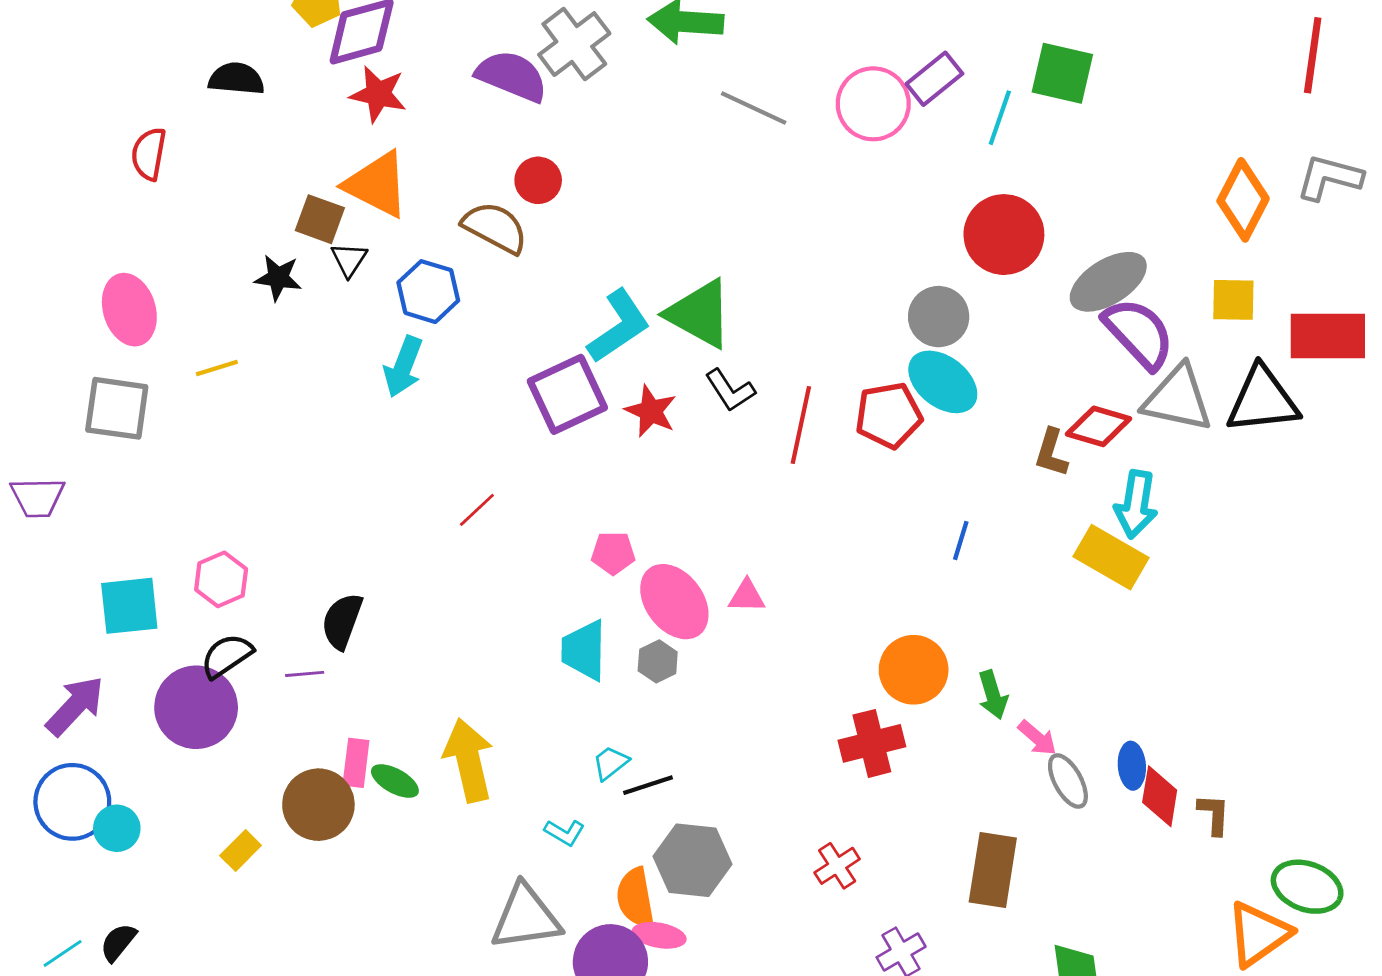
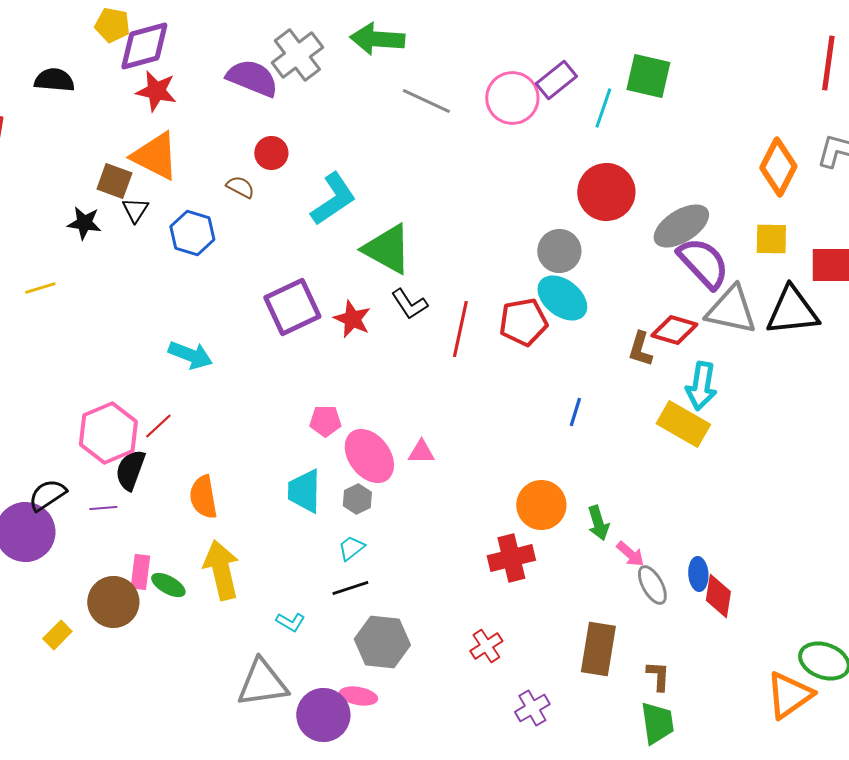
brown semicircle: (495, 228) -> (240, 187), size x0.6
cyan L-shape: (619, 326) -> (333, 199), moved
cyan arrow: (403, 367) -> (190, 355), moved, turned -90
red line: (477, 510) -> (158, 426), moved
pink hexagon: (221, 579) -> (108, 433), moved, size x1.5
cyan trapezoid: (610, 763) -> (351, 548), moved
brown L-shape: (1214, 814) -> (658, 676), moved
orange semicircle: (635, 898) -> (203, 497), moved

